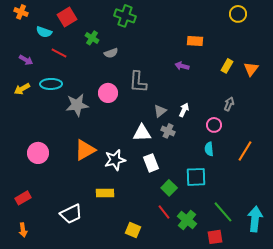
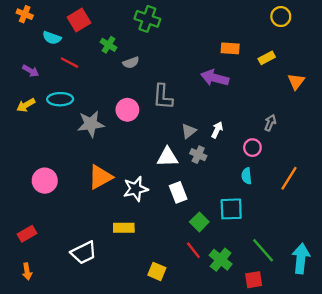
purple arrow: (182, 66) -> (215, 78), size x1.6
yellow rectangle: (227, 66) -> (267, 58), moved, turned 32

